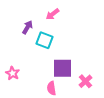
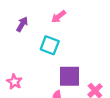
purple arrow: (27, 27) -> (22, 24), moved

